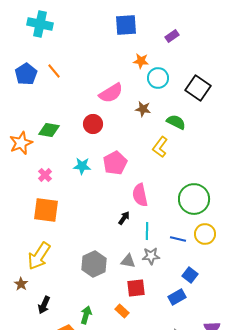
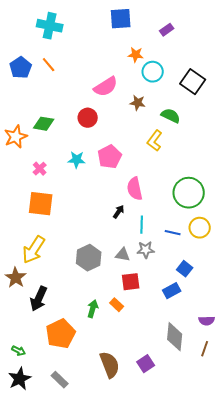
cyan cross: (40, 24) -> (50, 26), moved
brown star: (21, 284) -> (16, 278), size x1.5
black arrow: (44, 305) -> (39, 299), size x1.4
green arrow: (86, 315) -> (93, 309), moved

